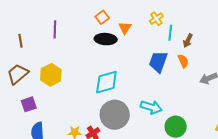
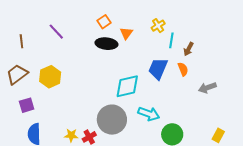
purple line: (55, 29) -> (56, 32), turned -48
cyan diamond: (106, 82) -> (127, 86), moved

